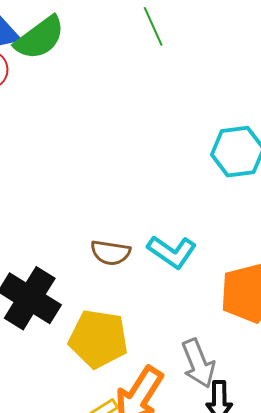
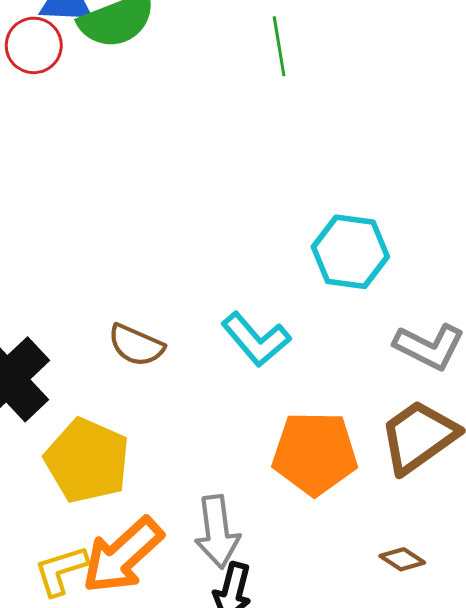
cyan L-shape: (172, 252) -> (256, 339), moved

